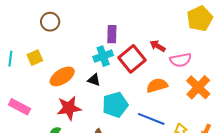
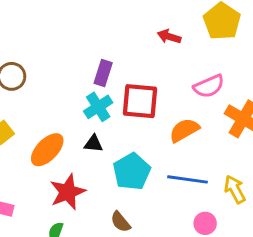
purple rectangle: (112, 34) -> (103, 73), turned 30
red arrow: (158, 46) -> (169, 37), moved
red square: (132, 59) -> (140, 101), turned -32

